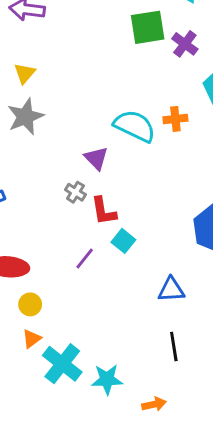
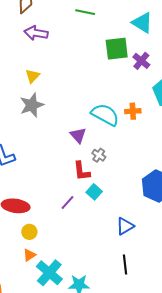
gray cross: (75, 192) -> (99, 155), moved
blue triangle: (171, 290) -> (125, 226), turned -30

